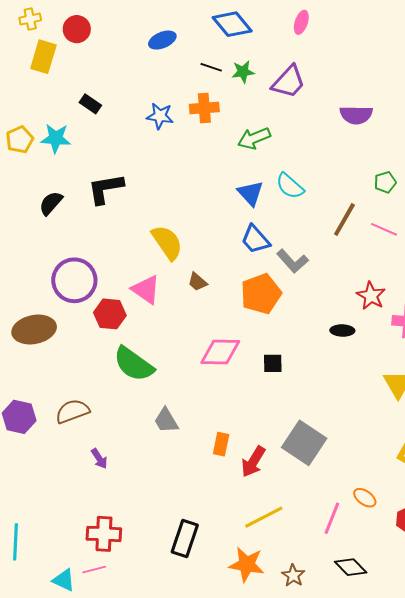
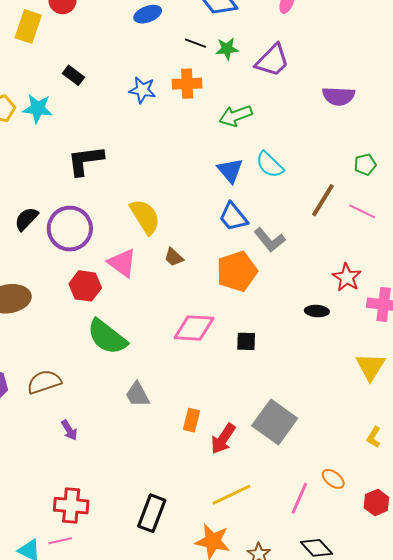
black semicircle: (51, 203) -> (26, 219), moved
purple circle: (74, 280) -> (70, 229), moved

